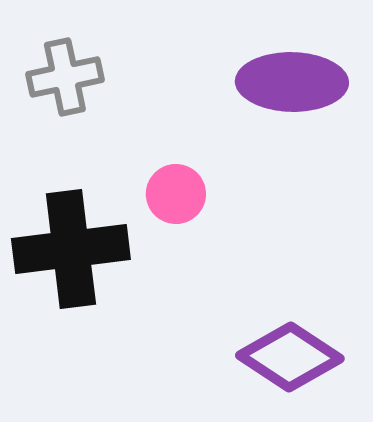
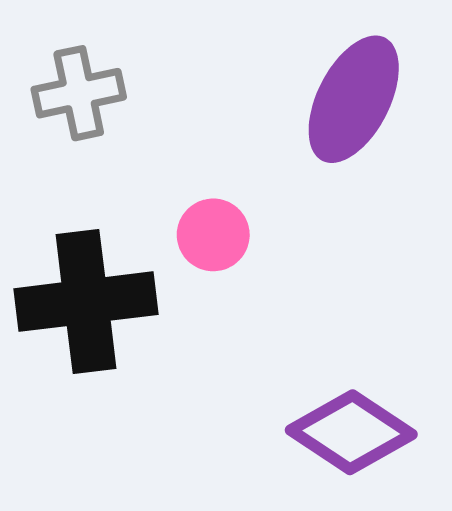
purple ellipse: (292, 82) -> (354, 99), turned -64

